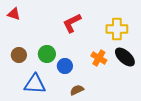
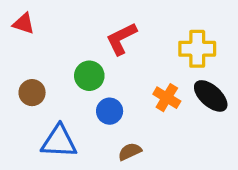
green circle: (47, 54) -> (89, 76), moved

